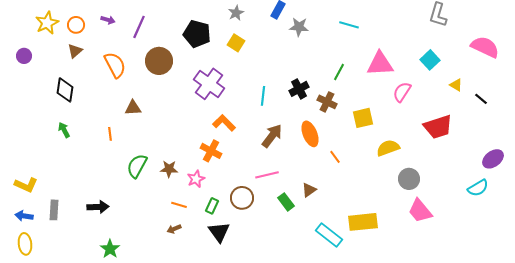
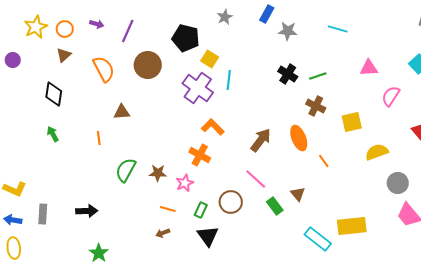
yellow square: (236, 43) -> (210, 59), moved
pink triangle: (380, 64) -> (369, 68), size x0.7
green line: (339, 72) -> (318, 76), moved, turned 42
black cross: (299, 89) -> (288, 74), moved, turned -30
cyan line: (263, 96) -> (229, 80), moved
pink line: (267, 175) -> (256, 179), turned 55
brown triangle: (309, 190) -> (298, 194), turned -35

